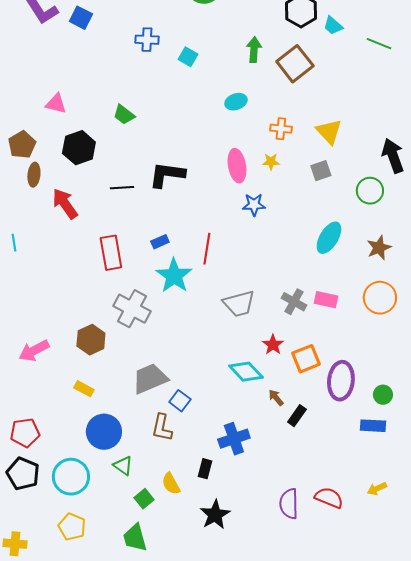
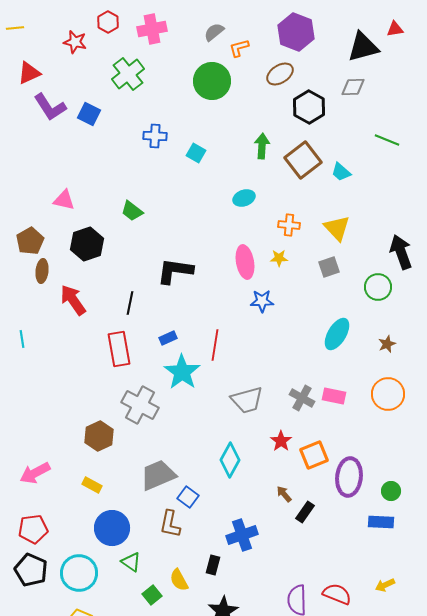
cyan trapezoid: (333, 26) -> (341, 172), moved
black line: (122, 188) -> (130, 303), moved, turned -75
brown star: (379, 248) -> (387, 344), size x0.7
pink arrow: (34, 351) -> (35, 473), moved
cyan diamond: (246, 372) -> (230, 460), moved, turned 72

